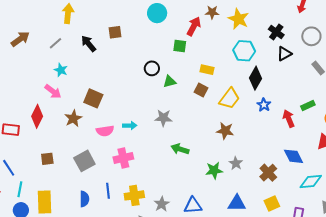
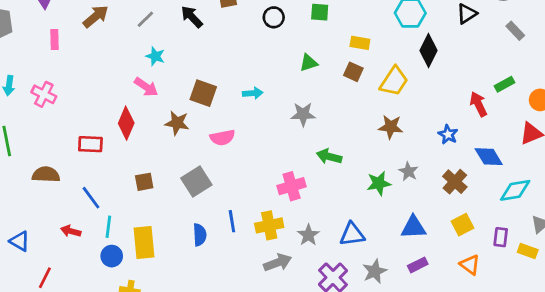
black circle: (152, 68) -> (274, 17), moved
blue star: (264, 105) -> (448, 134), moved
brown star: (73, 118) -> (177, 123), turned -30
cyan arrow: (130, 126) -> (253, 93), moved
pink cross: (123, 158) -> (292, 186), moved

